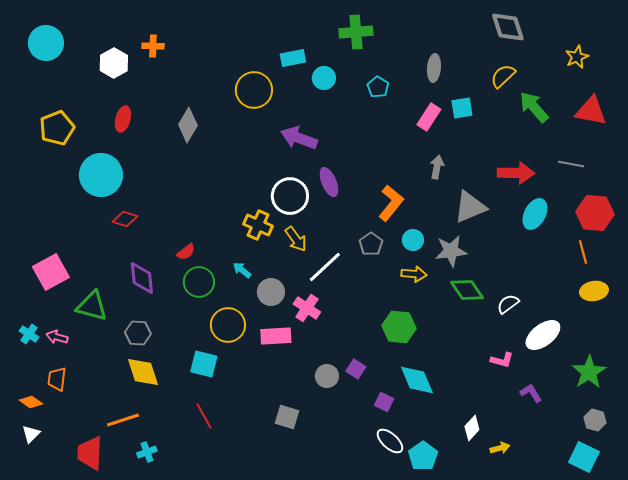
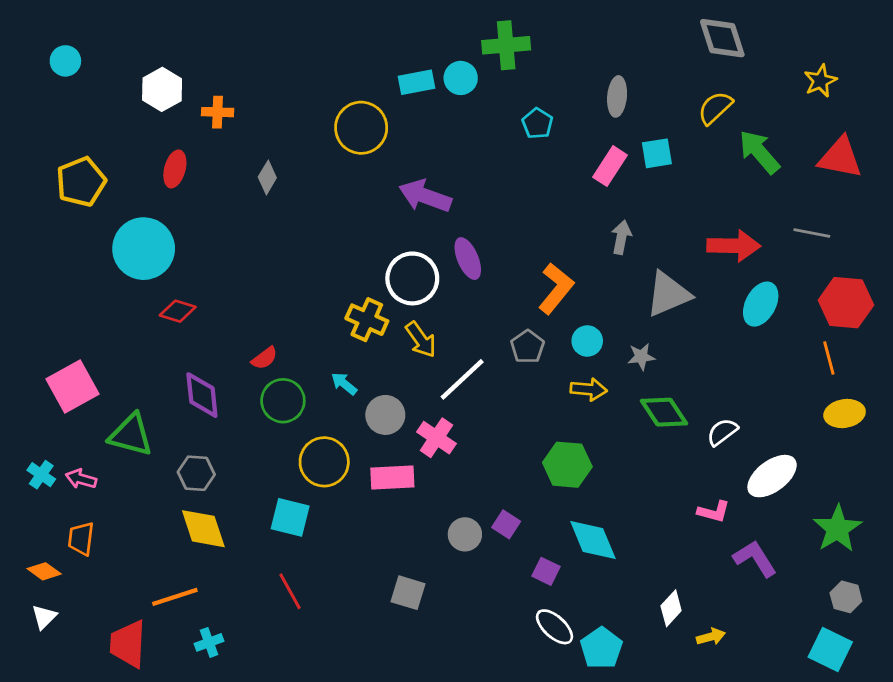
cyan circle: (46, 43) -> (65, 61), size x0.6
orange cross: (153, 46) -> (218, 112), moved
cyan circle: (324, 78) -> (461, 78), moved
gray diamond: (188, 125) -> (267, 177), size x0.7
gray star: (451, 251) -> (641, 357), size x0.6
purple L-shape: (531, 393) -> (755, 559), size x1.4

